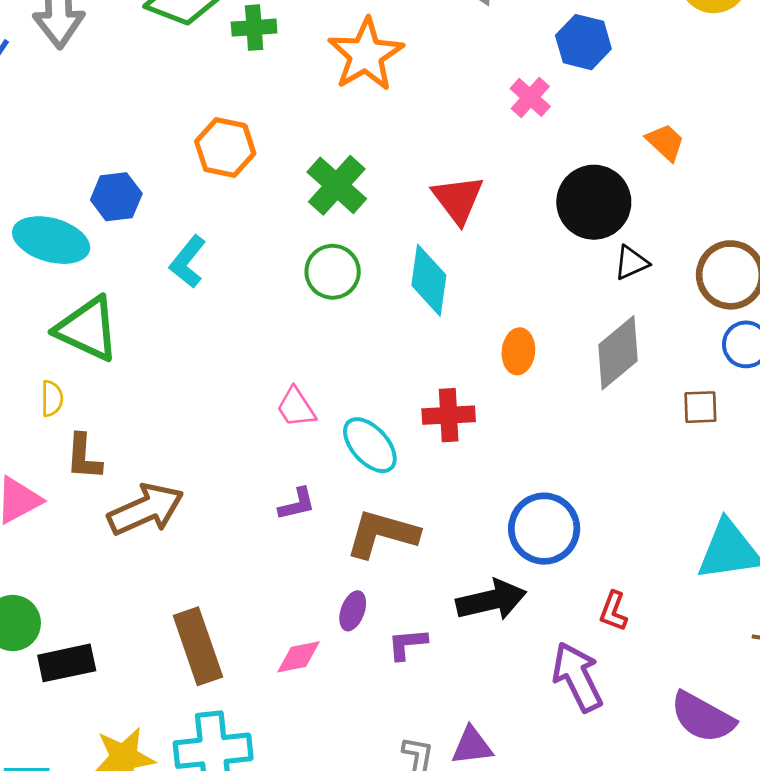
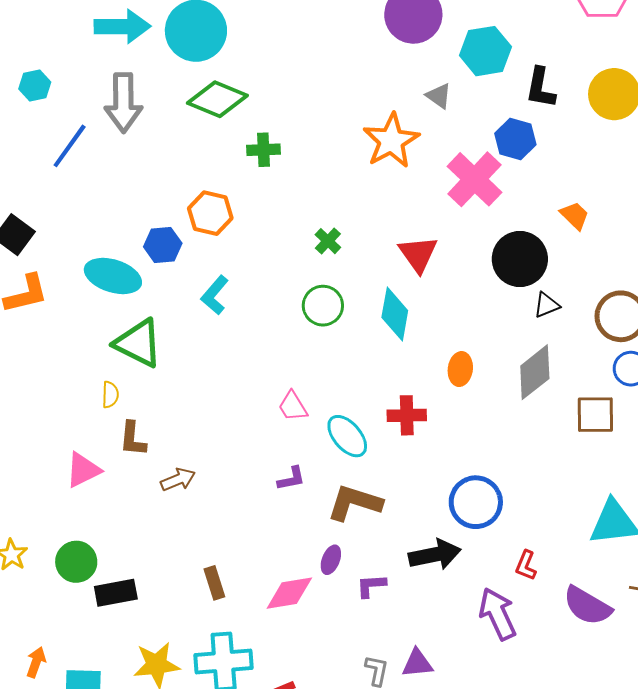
green cross: (254, 28) -> (264, 150), moved
orange star: (366, 55) -> (391, 141), moved
pink cross: (530, 97) -> (474, 179), size x1.8
orange hexagon: (225, 148) -> (210, 213), moved
green cross: (337, 185) -> (328, 241), size x0.6
brown square: (700, 407) -> (595, 415), size x1.5
brown arrow: (146, 509) -> (178, 480), size x0.6
brown rectangle: (198, 646) -> (214, 583), size x0.6
pink diamond: (298, 657) -> (289, 593), size x1.4
purple semicircle: (703, 717) -> (587, 606), moved

